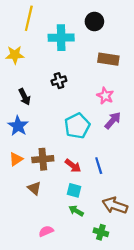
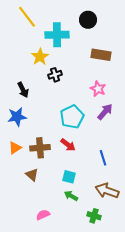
yellow line: (29, 18) -> (27, 17), turned -50
yellow star: (15, 55) -> (40, 57), moved, turned -30
blue star: (18, 126) -> (17, 117), turned 30
red arrow: (73, 166) -> (68, 145), moved
blue line: (99, 166) -> (103, 158), moved

